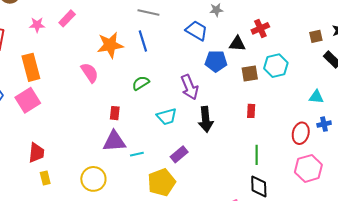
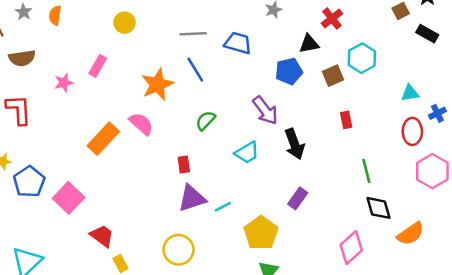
blue trapezoid: (197, 31) -> (238, 43), moved
orange rectangle: (31, 67) -> (103, 139), moved, turned 72
cyan triangle: (316, 97) -> (410, 93), moved
pink square: (28, 100) -> (69, 198), moved
red trapezoid: (36, 153) -> (102, 236), turned -45
purple rectangle: (179, 154) -> (298, 198), moved

